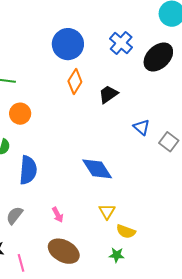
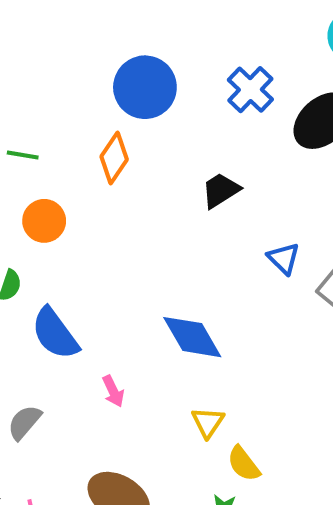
orange diamond: (75, 82) -> (114, 158), moved
blue semicircle: (28, 170) -> (55, 334), turned 136
pink arrow: (58, 215) -> (113, 391), moved
yellow semicircle: (126, 231) -> (244, 464), turned 30

